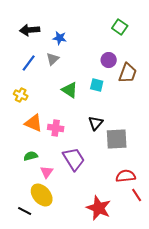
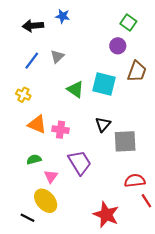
blue star: (60, 38) -> (63, 16), moved
purple circle: (109, 60) -> (118, 46), moved
cyan square: (97, 85) -> (104, 84), size x1.6

